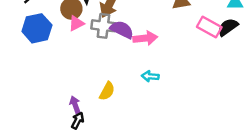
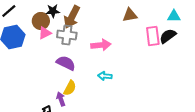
pink rectangle: (209, 27) -> (153, 36), turned 54
purple semicircle: (122, 30) -> (66, 63), moved
purple arrow: (75, 105) -> (61, 99), moved

